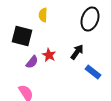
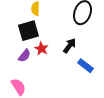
black square: (22, 36) -> (28, 31), moved, turned -30

